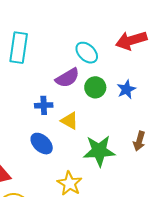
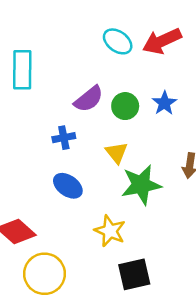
cyan ellipse: (87, 53) -> (118, 41), moved
yellow triangle: (70, 121) -> (117, 153), moved, turned 30

